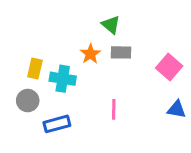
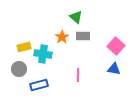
yellow rectangle: (35, 68) -> (24, 47), turned 64
blue triangle: (176, 109) -> (114, 69), moved

